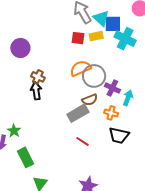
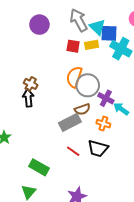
purple circle: (20, 48) -> (39, 25), moved
orange semicircle: (80, 68) -> (74, 77), turned -50
cyan arrow: (128, 98) -> (121, 109), turned -77
black trapezoid: (119, 135) -> (98, 149), moved
green rectangle: (26, 157) -> (39, 167), moved, turned -36

